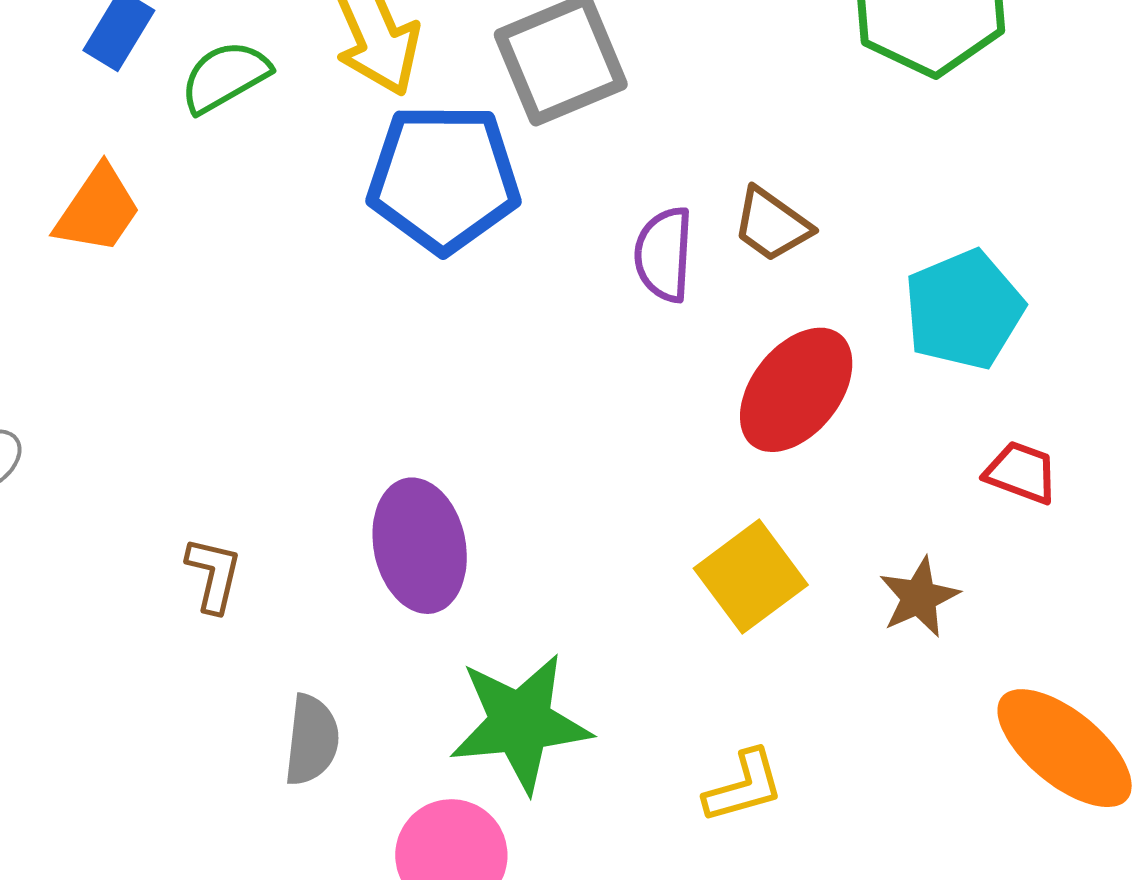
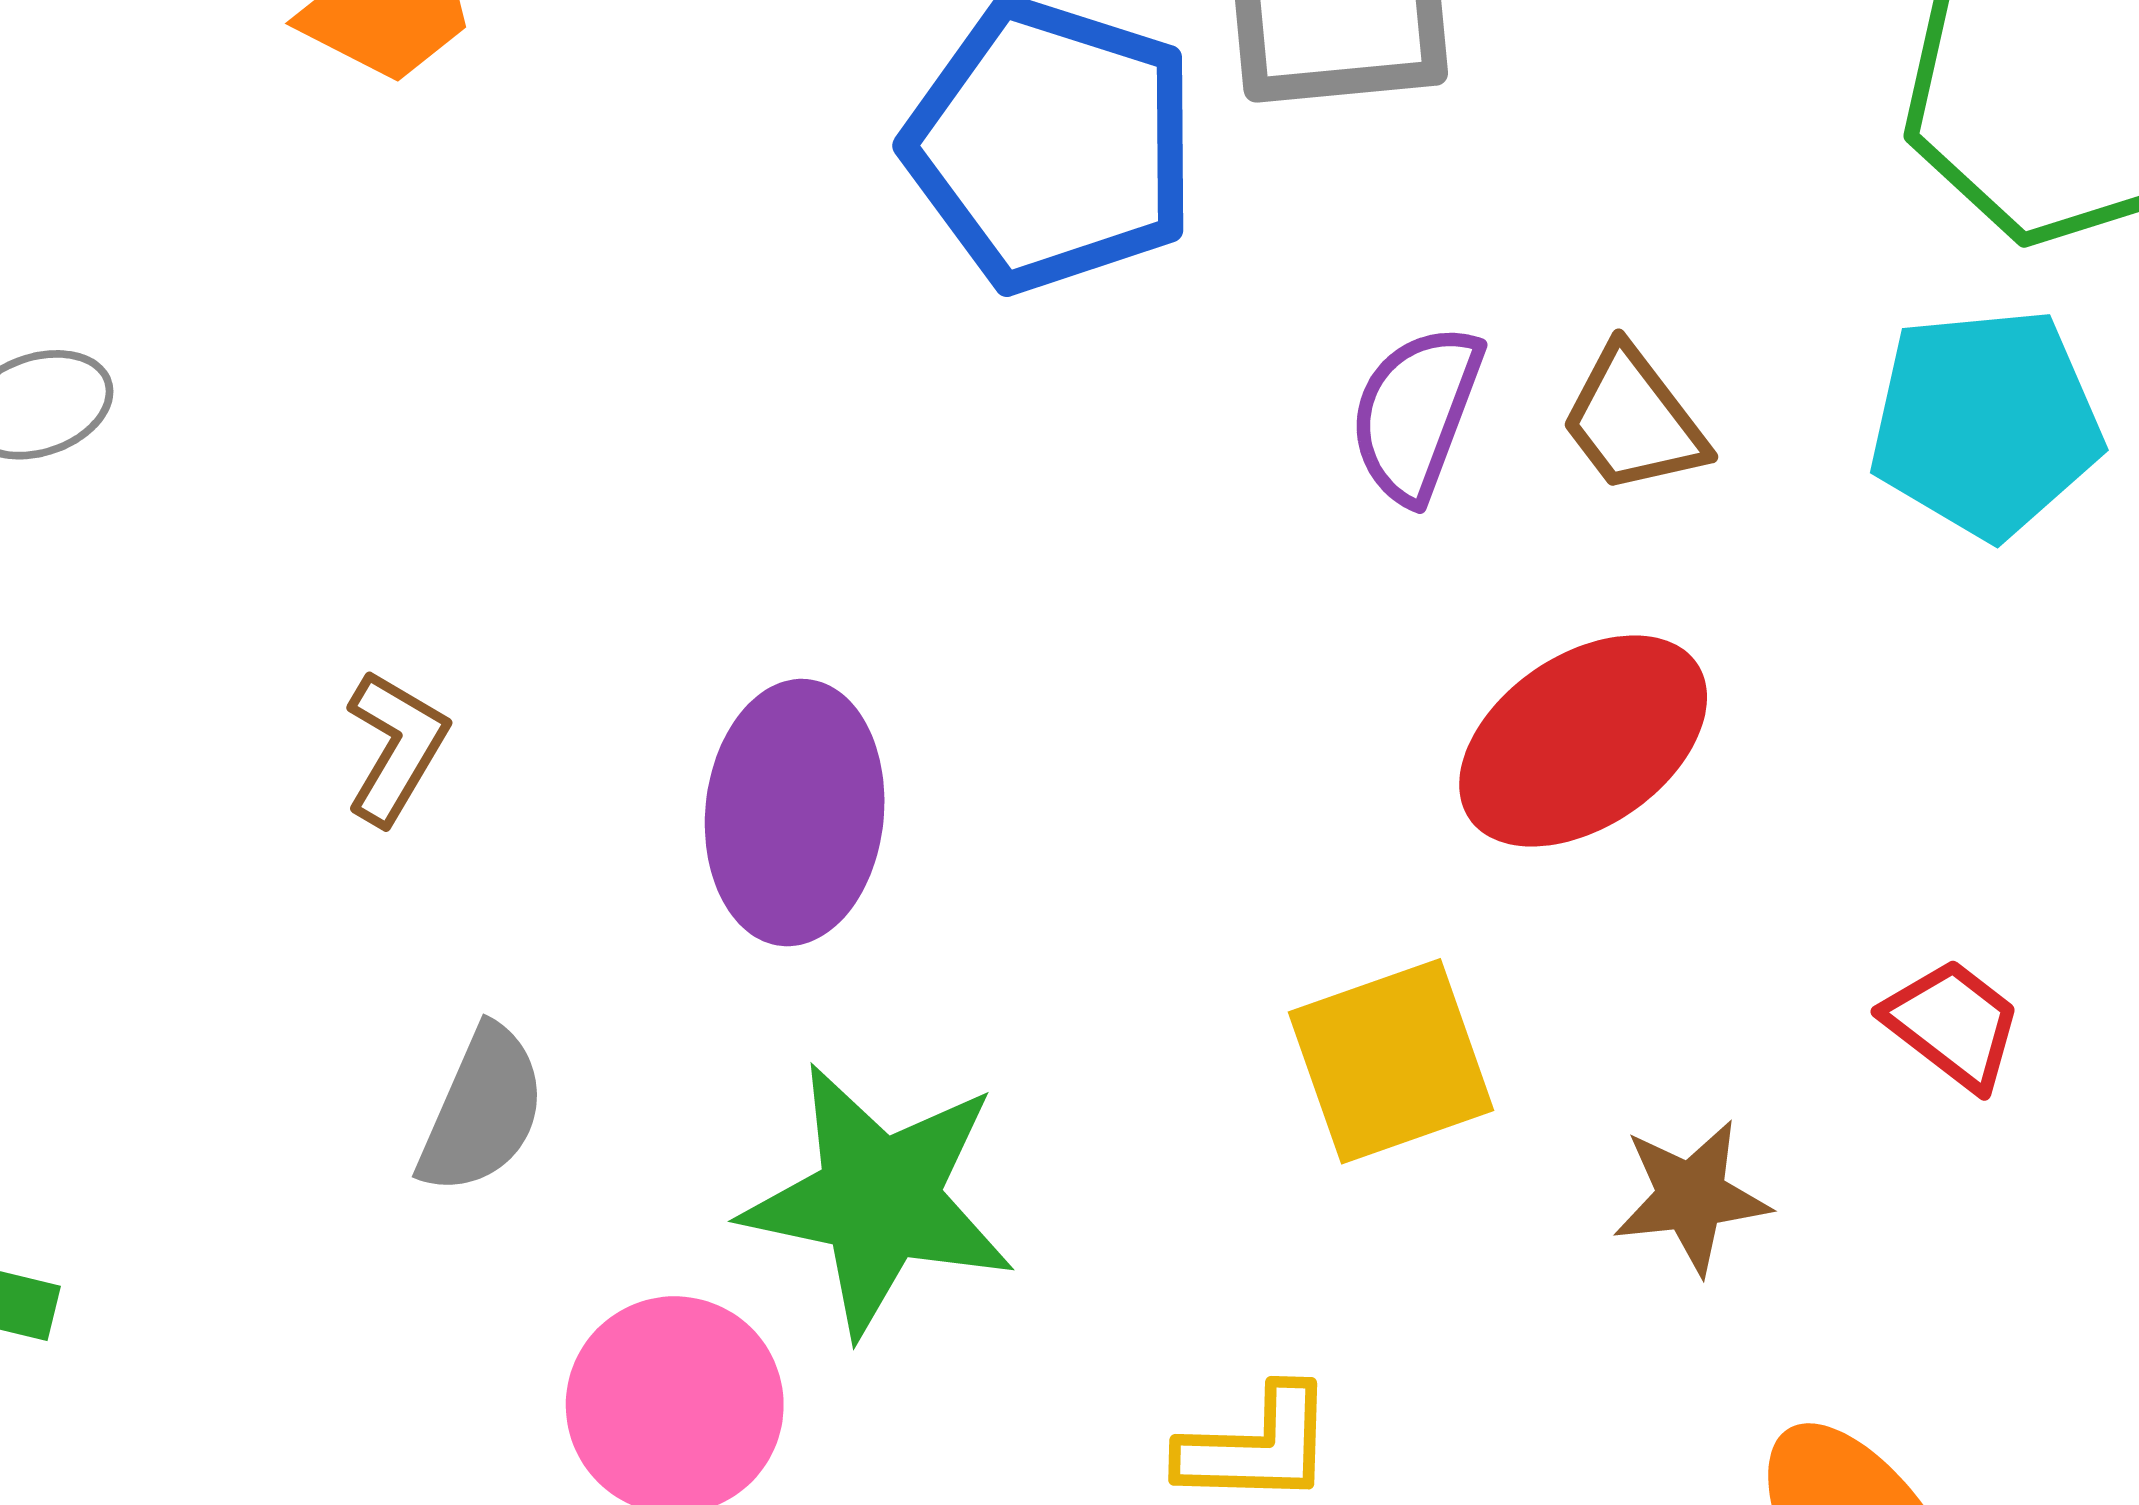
cyan pentagon: (964, 310) -> (1986, 423), moved

